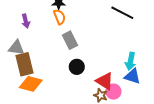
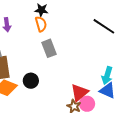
black circle: (77, 67) -> (31, 81), moved
red triangle: (105, 81) -> (79, 92), turned 42

